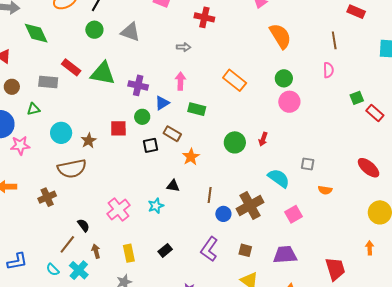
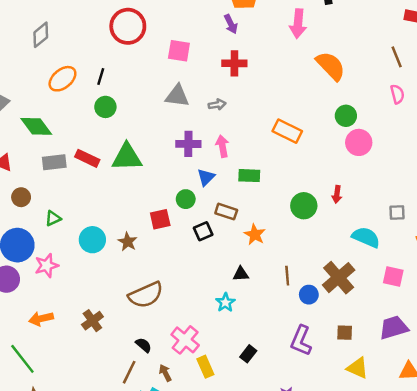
gray triangle: (130, 32) -> (177, 96), moved
gray rectangle: (48, 82) -> (54, 162), moved
purple cross: (138, 85) -> (188, 144), moved
brown semicircle: (72, 169) -> (146, 295), moved
pink cross: (119, 210) -> (185, 340), moved
pink square: (294, 214) -> (393, 277), turned -36

